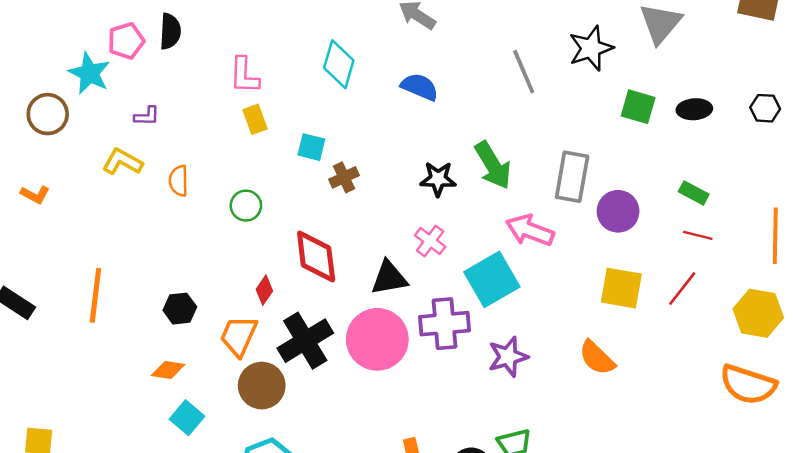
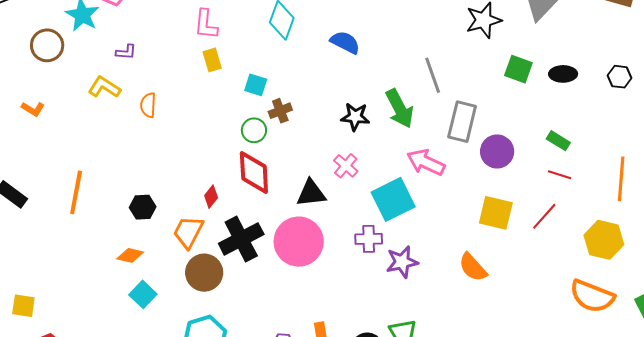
gray line: (524, 72) -> (433, 75), moved
green circle: (246, 206) -> (254, 130), moved
purple cross: (444, 324) -> (369, 239), moved, size x0.7

